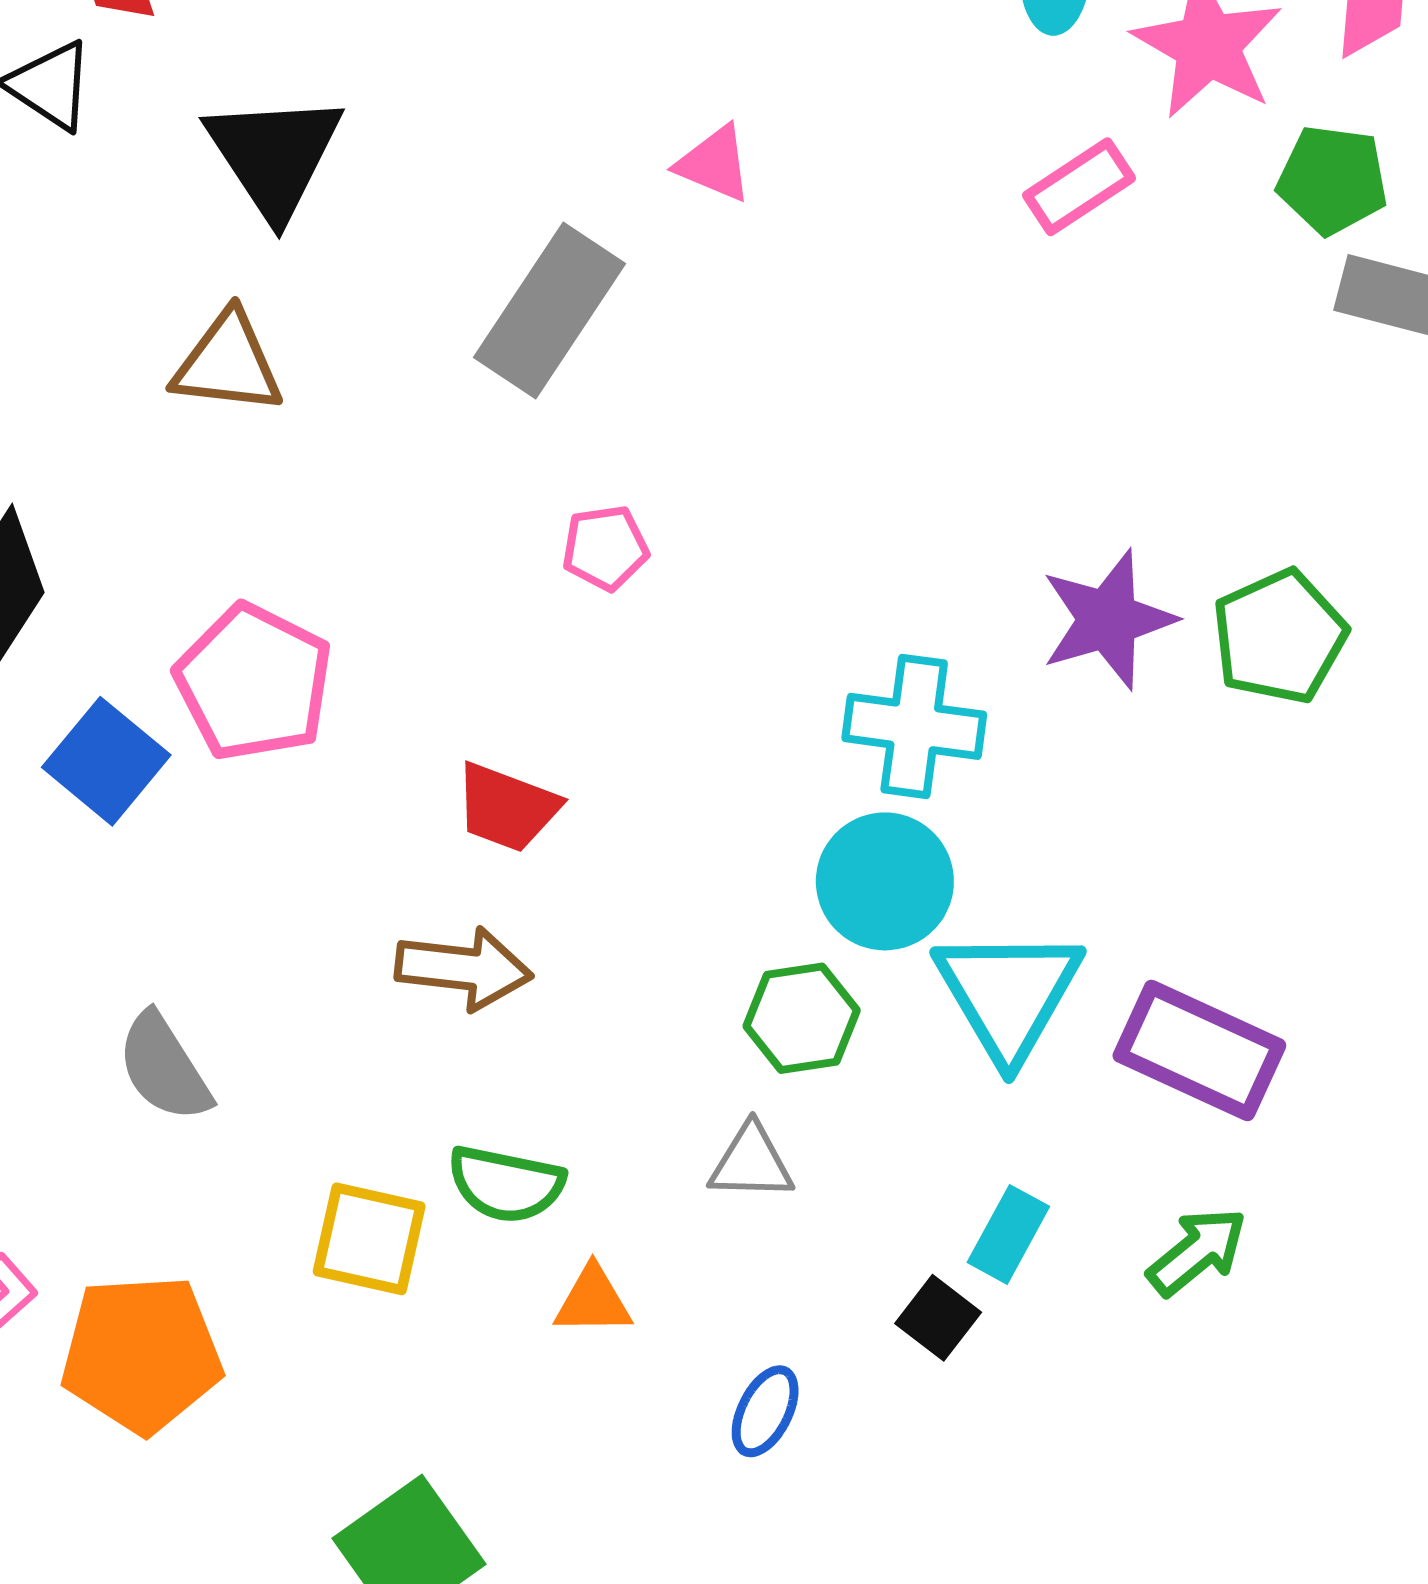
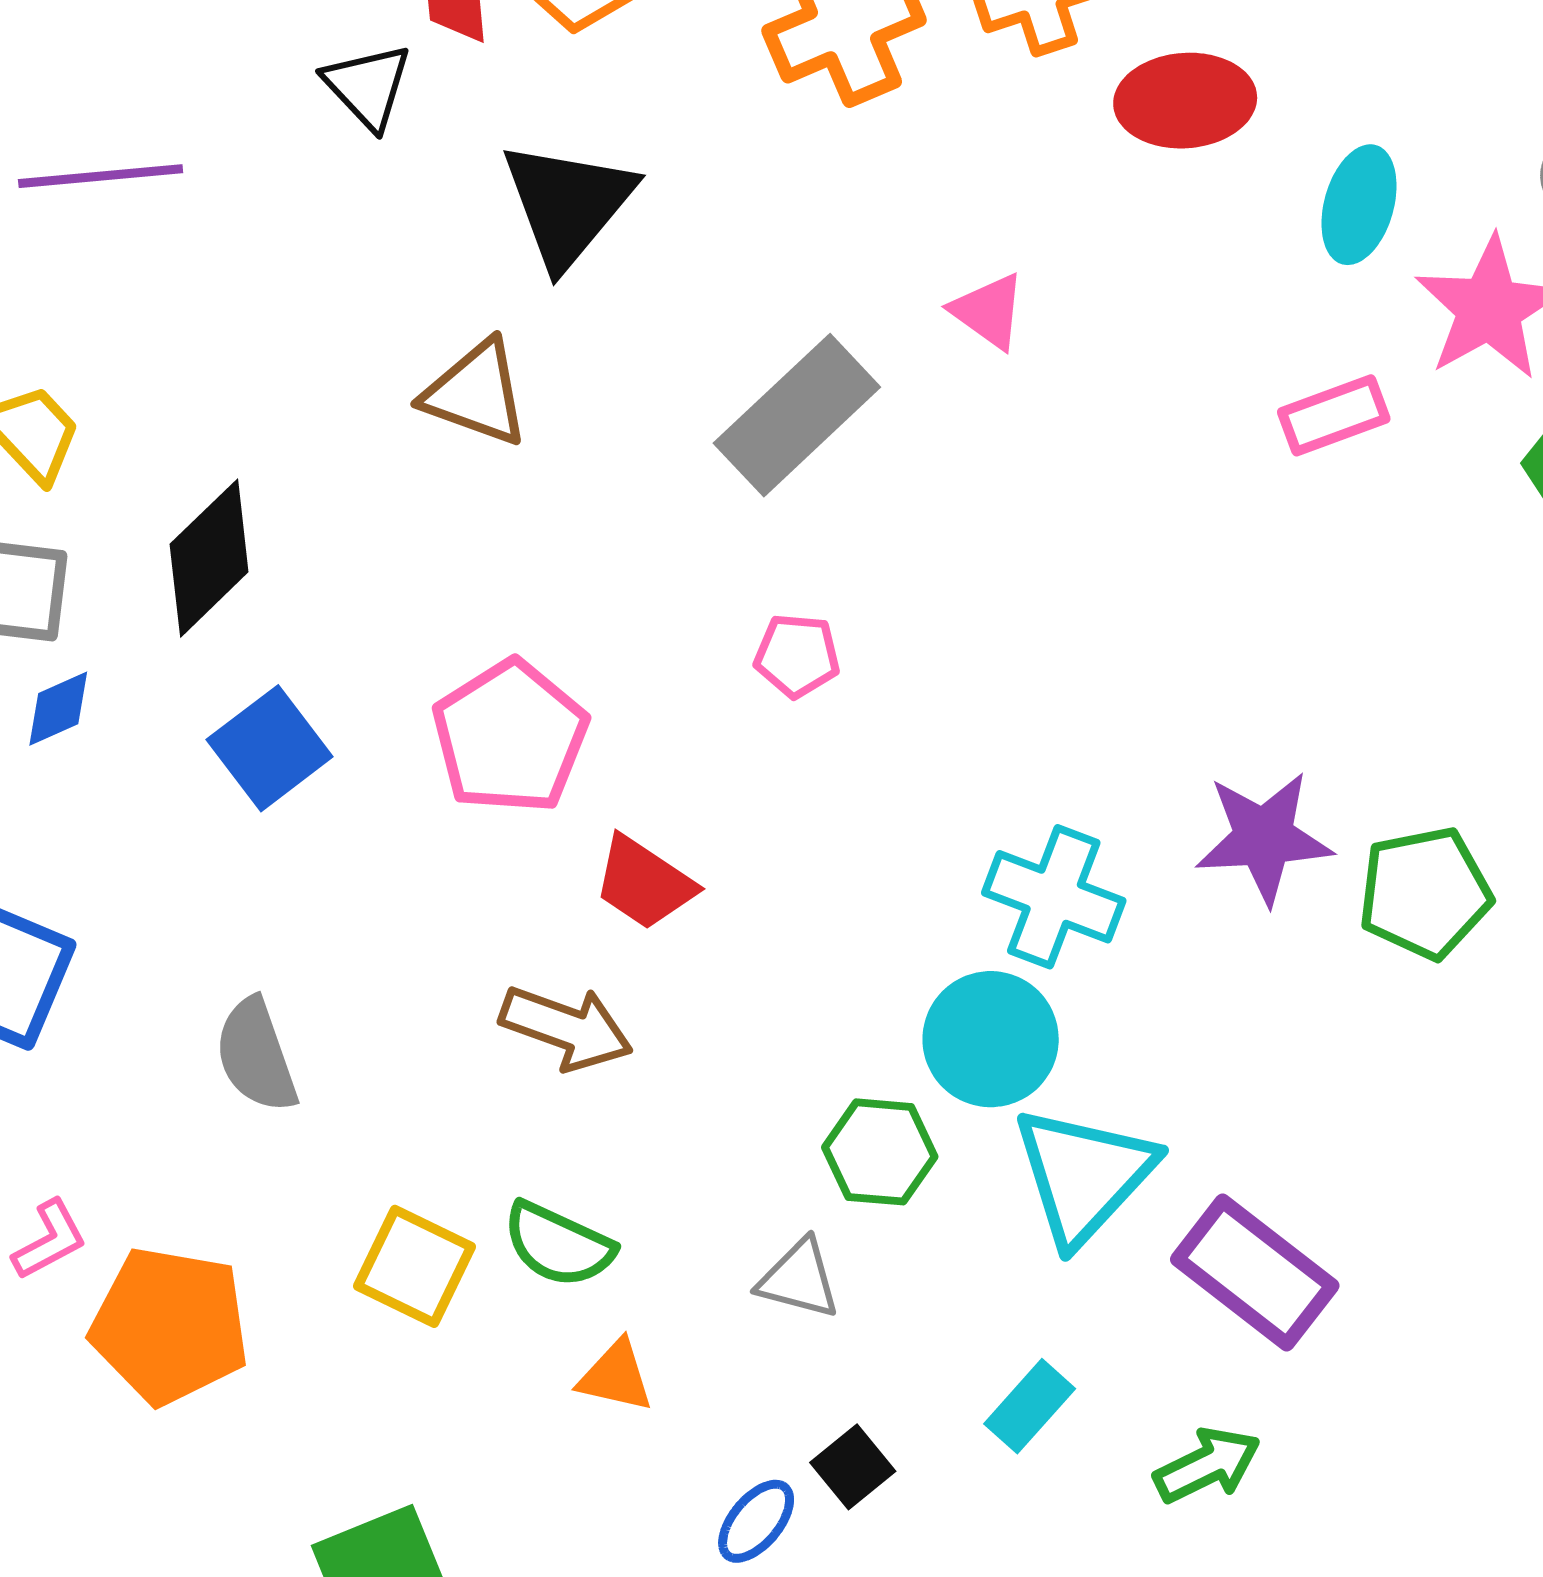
pink pentagon: (254, 682) -> (510, 737), moved
black square: (938, 1318) -> (853, 1467), moved

